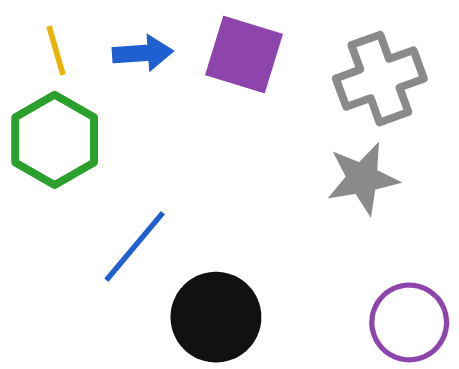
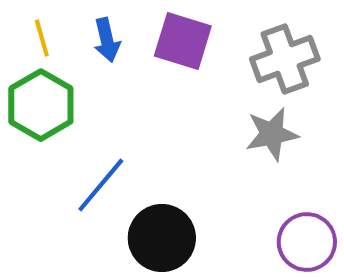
blue arrow: (143, 53) -> (107, 40), turned 81

